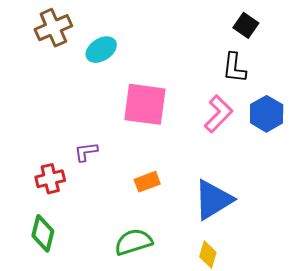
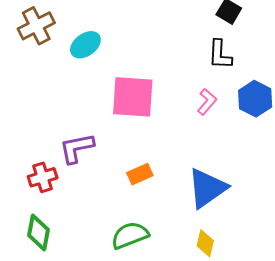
pink L-shape: (218, 114) -> (207, 102), size x0.7
purple L-shape: (86, 152) -> (77, 148), size x1.5

